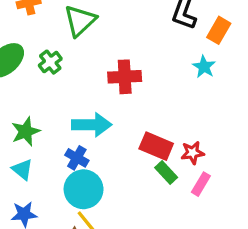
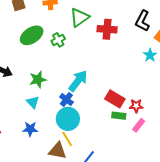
red cross: (125, 77) -> (107, 29), moved
cyan arrow: (92, 125) -> (78, 81), turned -60
green rectangle: (166, 173) -> (119, 116), turned -48

